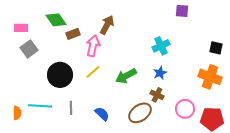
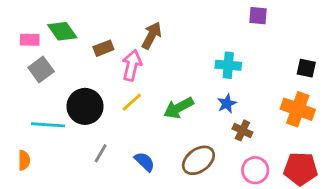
green diamond: (56, 20) -> (62, 31), moved
cyan cross: (161, 46) -> (228, 65), turned 30
brown cross: (157, 95) -> (242, 130), moved
cyan line: (40, 106) -> (48, 125), moved
gray line: (71, 108) -> (101, 153), turned 32
pink circle: (185, 109) -> (255, 170), moved

